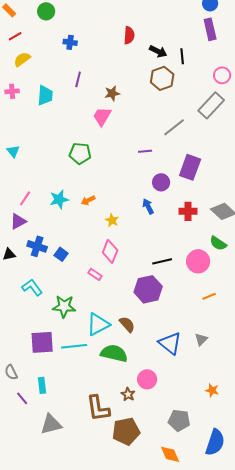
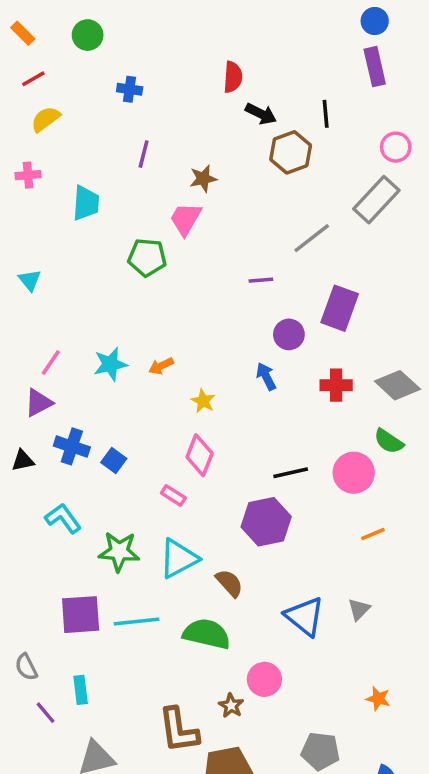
black arrow: (158, 51) -> (261, 114), moved
cyan trapezoid: (45, 95) -> (86, 203), moved
green pentagon: (80, 153) -> (147, 257), moved
cyan triangle: (98, 324) -> (179, 559), moved

